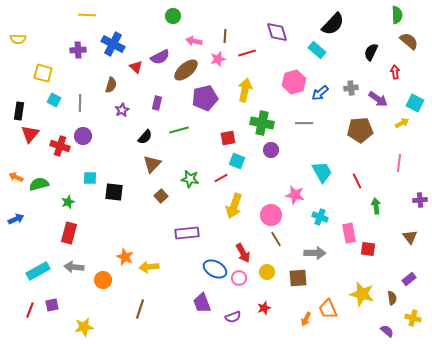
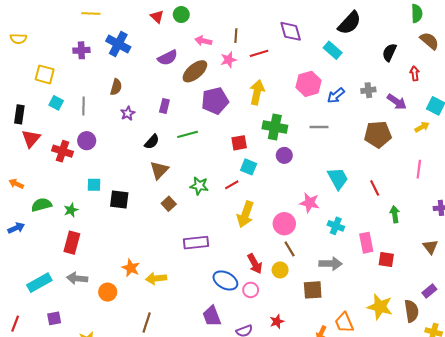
red triangle: (136, 67) -> (157, 17), moved
green semicircle: (39, 184) -> (41, 205), moved
yellow circle: (267, 272) -> (280, 270), moved
brown semicircle: (392, 298) -> (411, 311), size x1.5
red line: (30, 310) -> (15, 324), moved

